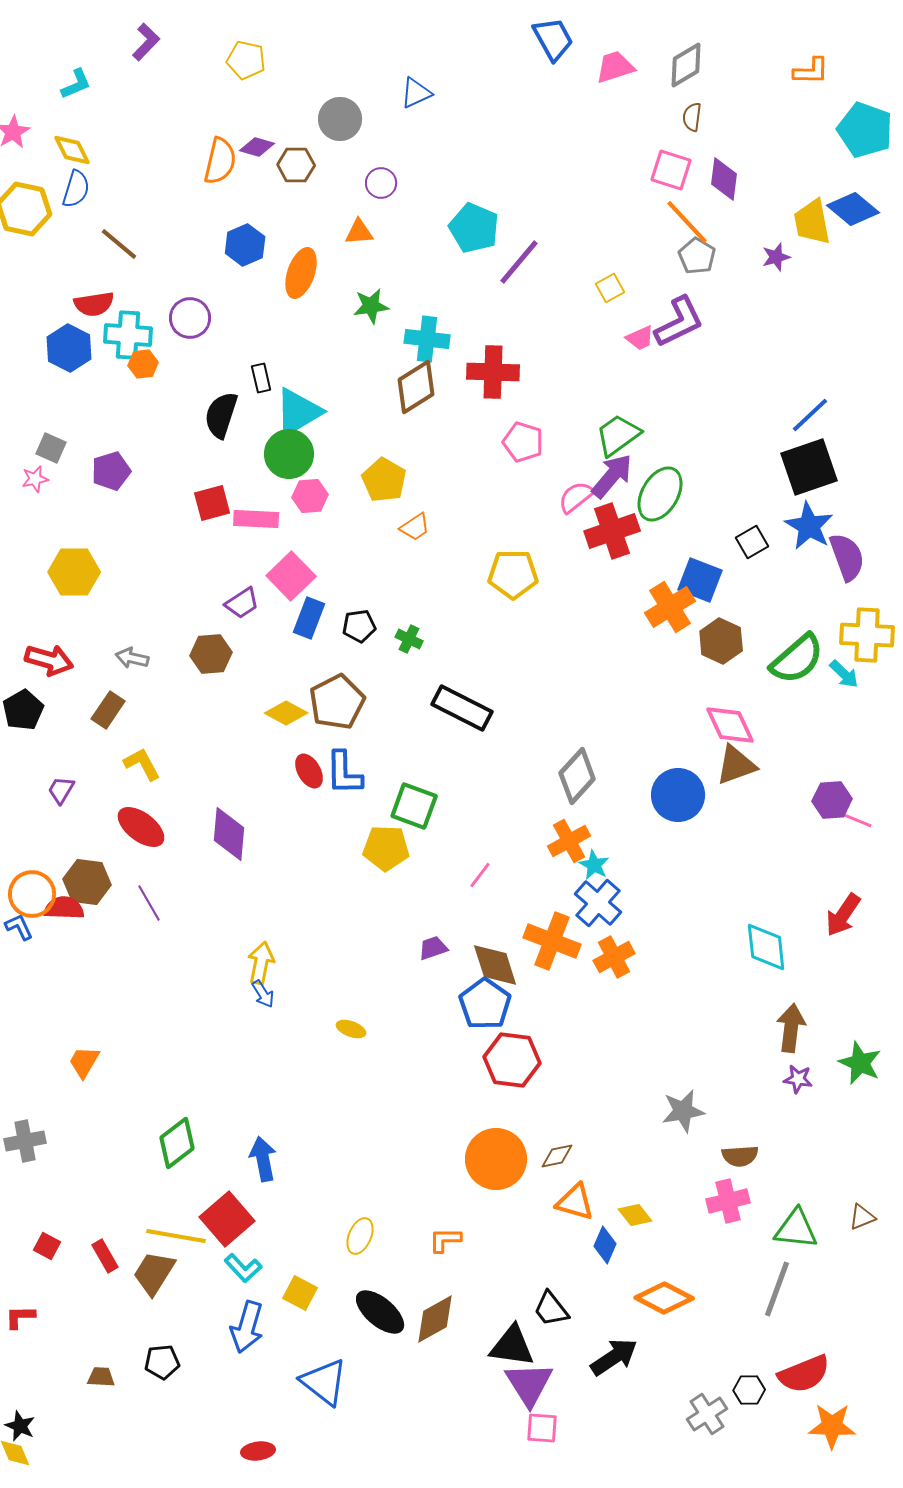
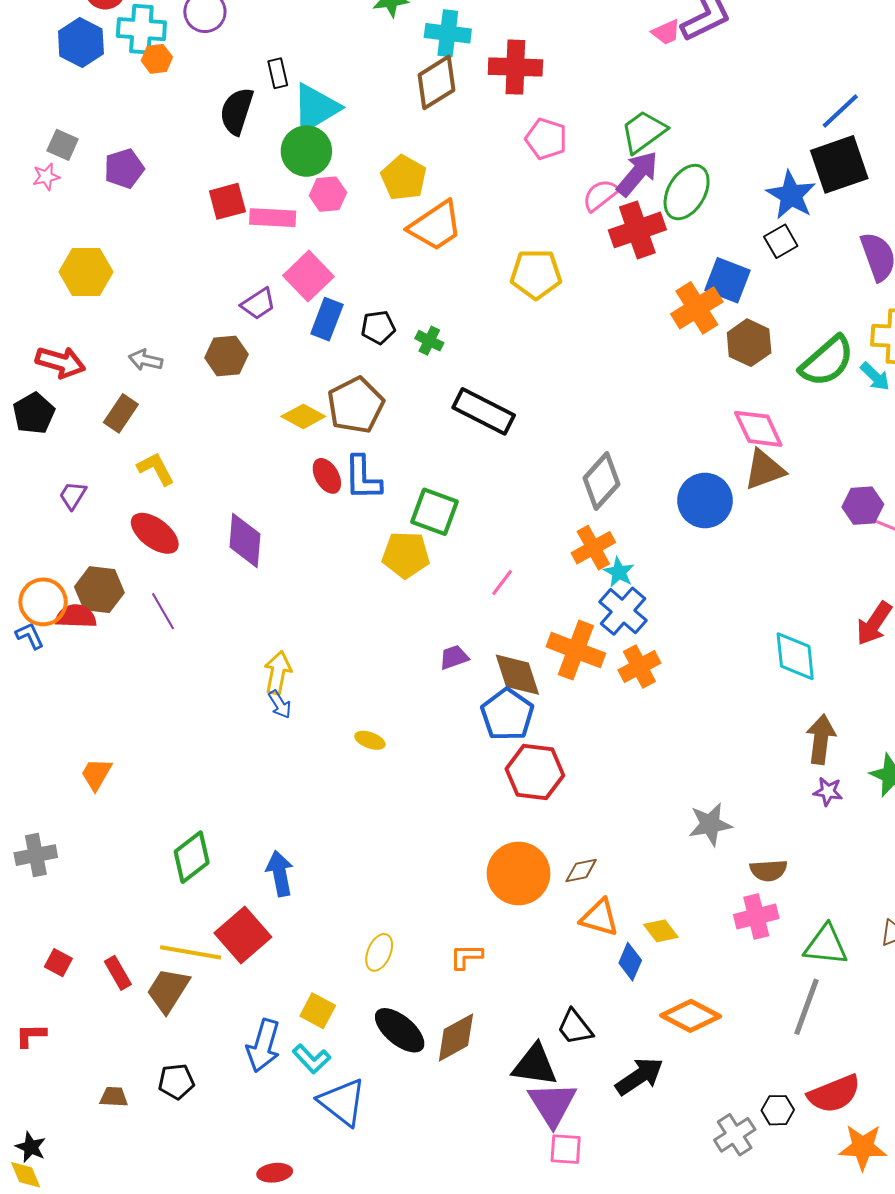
blue star: (809, 526) -> (791, 195), moved
orange trapezoid: (415, 527) -> (436, 226), size x1.8
cyan L-shape: (243, 1268) -> (312, 1059), moved

